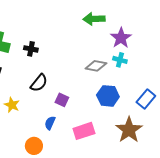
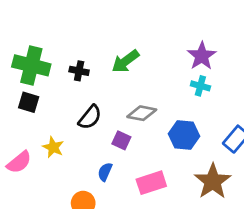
green arrow: (94, 19) -> (125, 61), moved, turned -35
gray diamond: (96, 66) -> (142, 113), moved

